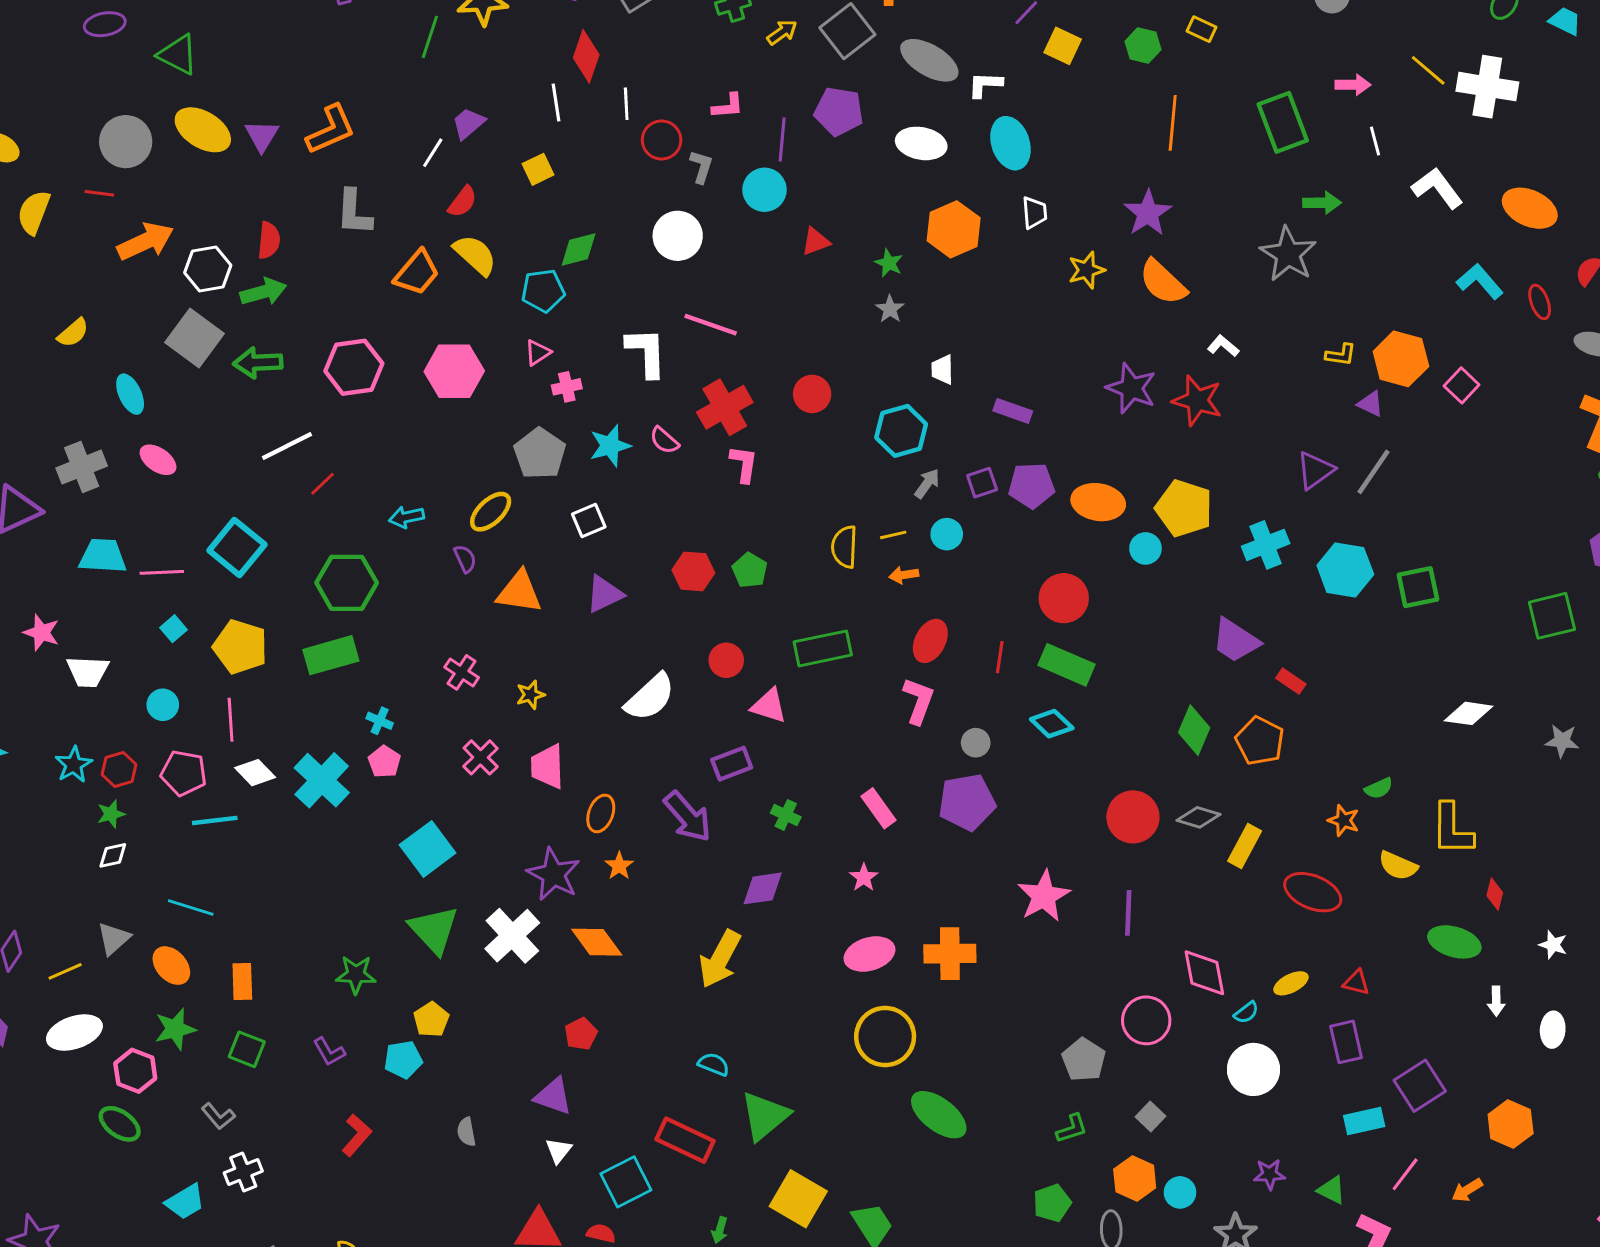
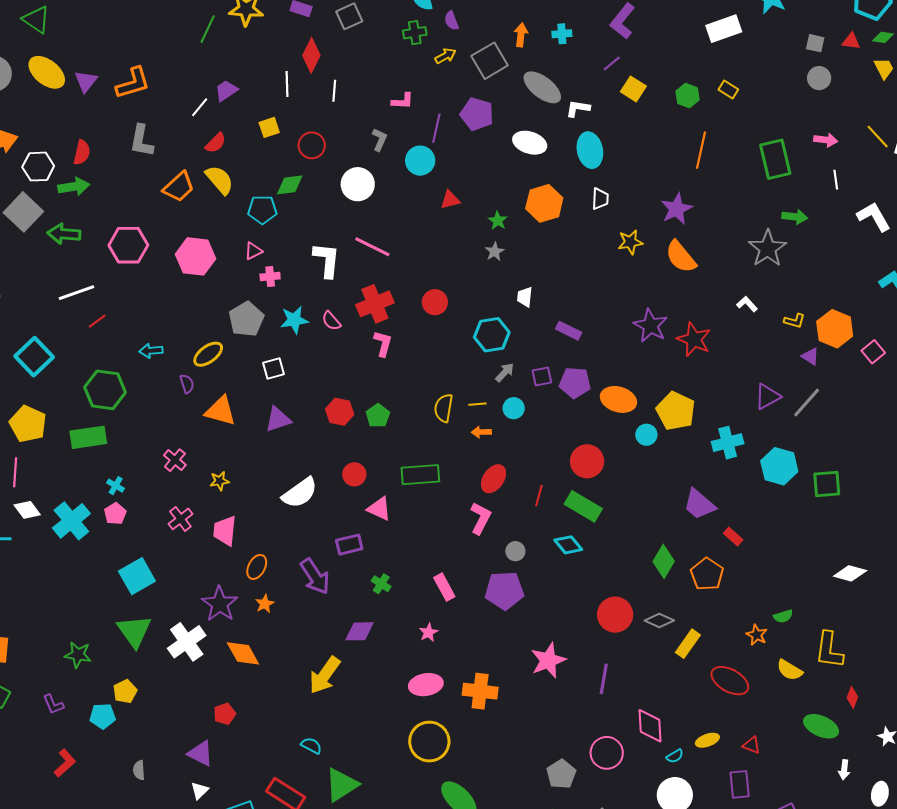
red circle: (662, 140) -> (312, 145), moved
white L-shape: (1223, 346) -> (747, 304), moved

